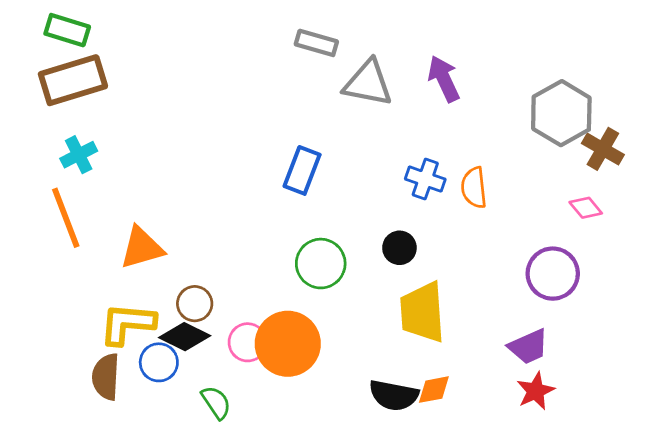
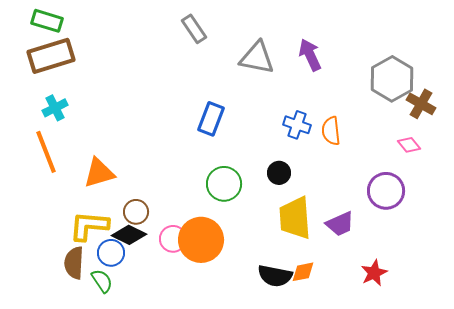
gray rectangle: (316, 43) -> (194, 29), moved, turned 40
purple trapezoid: (528, 347) -> (340, 224), moved
green semicircle: (216, 402) -> (102, 281), moved

